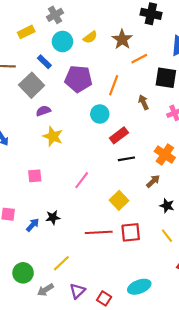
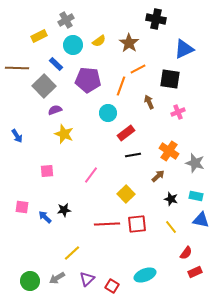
orange line: (139, 59) -> (138, 69), moved
blue arrow: (33, 225) -> (45, 217), turned -88
green circle: (23, 273) -> (30, 281), moved

